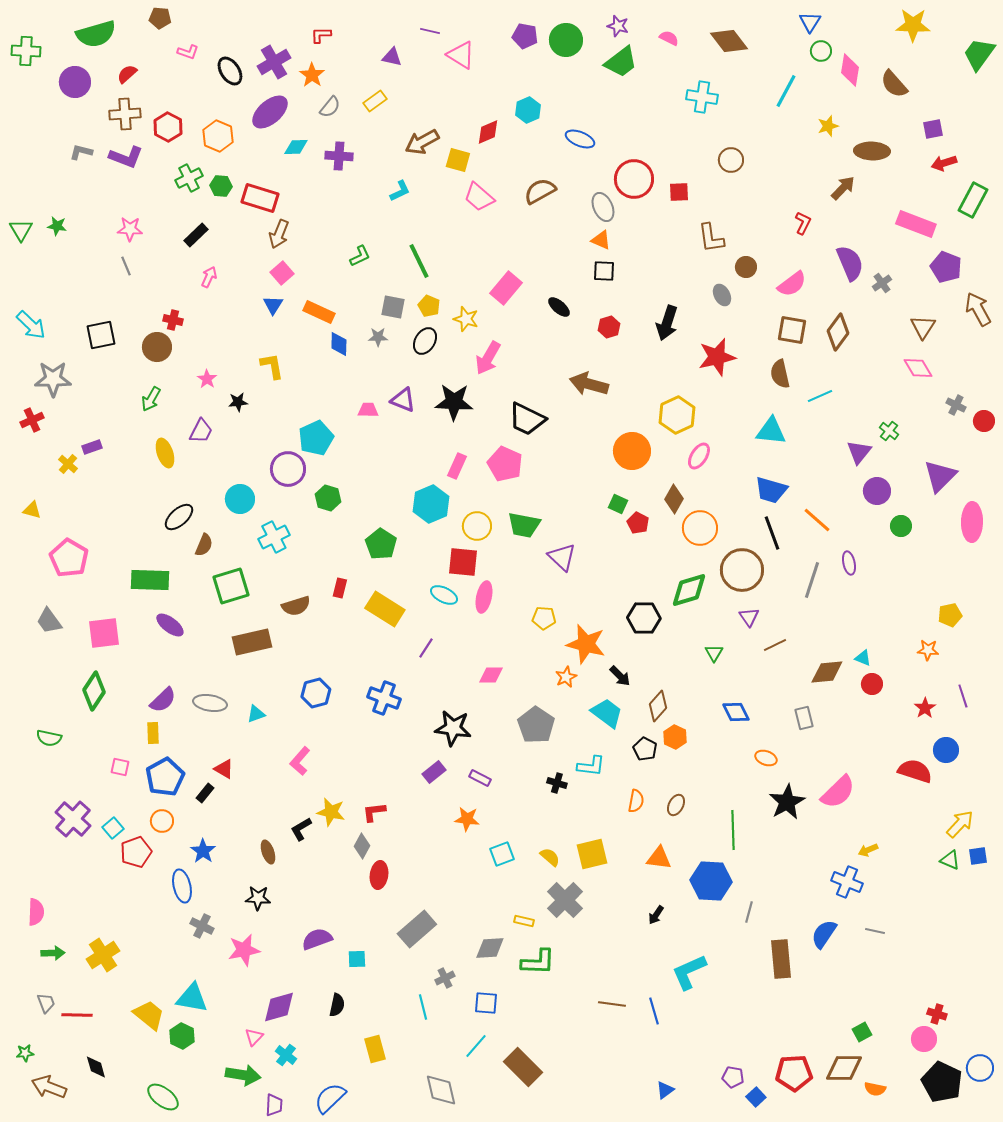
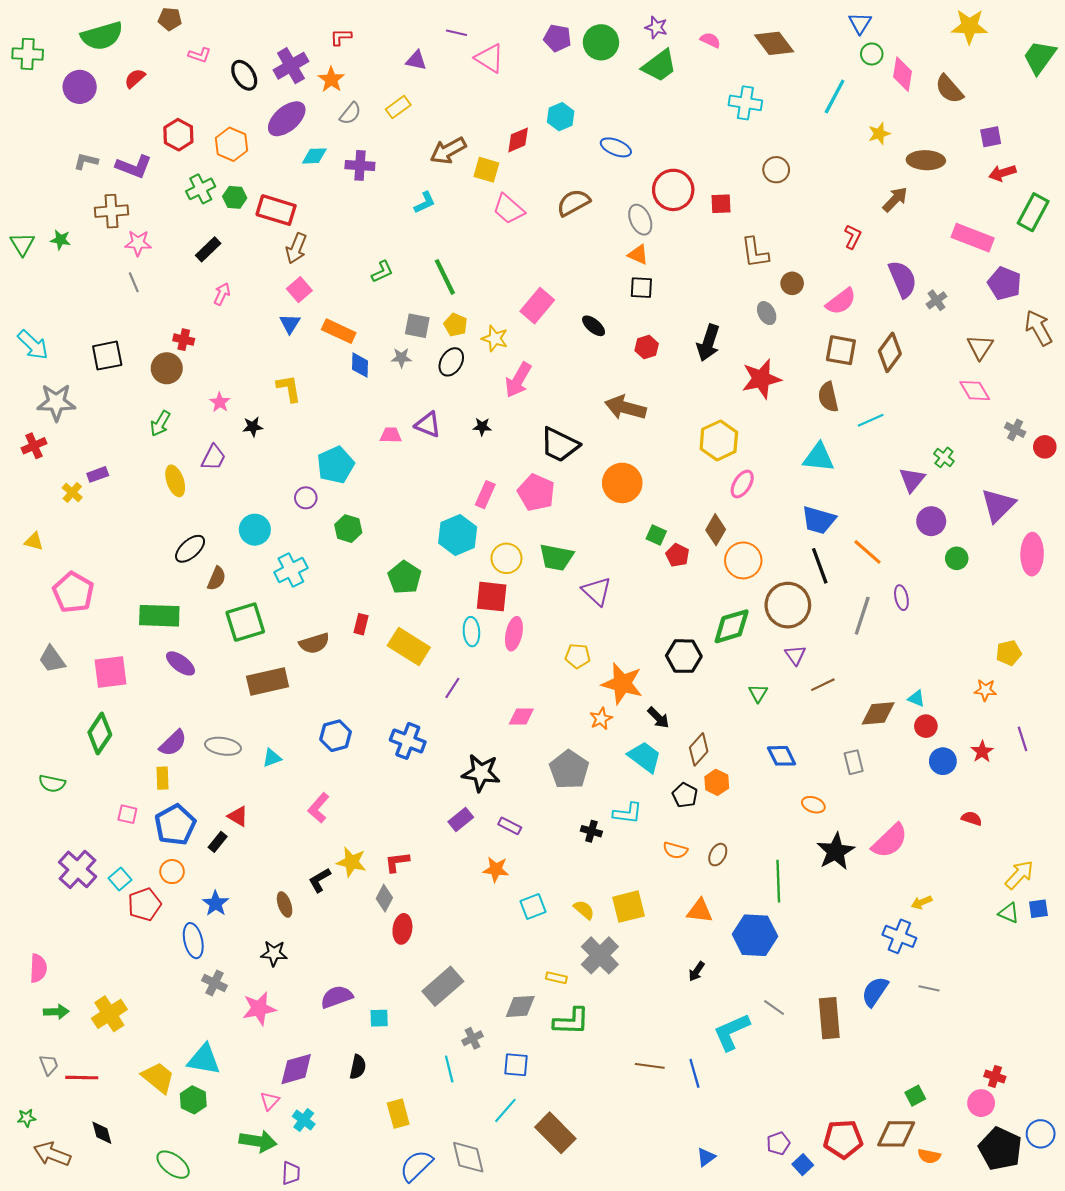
brown cross: (125, 114) -> (111, 211), moved
black star: (454, 402) -> (482, 427), size x0.5
orange circle: (632, 451) -> (622, 483), moved
purple circle: (288, 469) -> (306, 498), size x0.6
cyan ellipse: (444, 595) -> (471, 632), turned 60
blue circle: (946, 750) -> (943, 761), moved
red semicircle: (915, 771) -> (972, 818), size x0.6
orange semicircle: (636, 801) -> (675, 850), turned 95
gray line: (749, 912) -> (774, 1007), moved, turned -70
purple pentagon: (733, 1077) -> (778, 1143), turned -30
blue semicircle: (330, 1098) -> (416, 1166), moved

